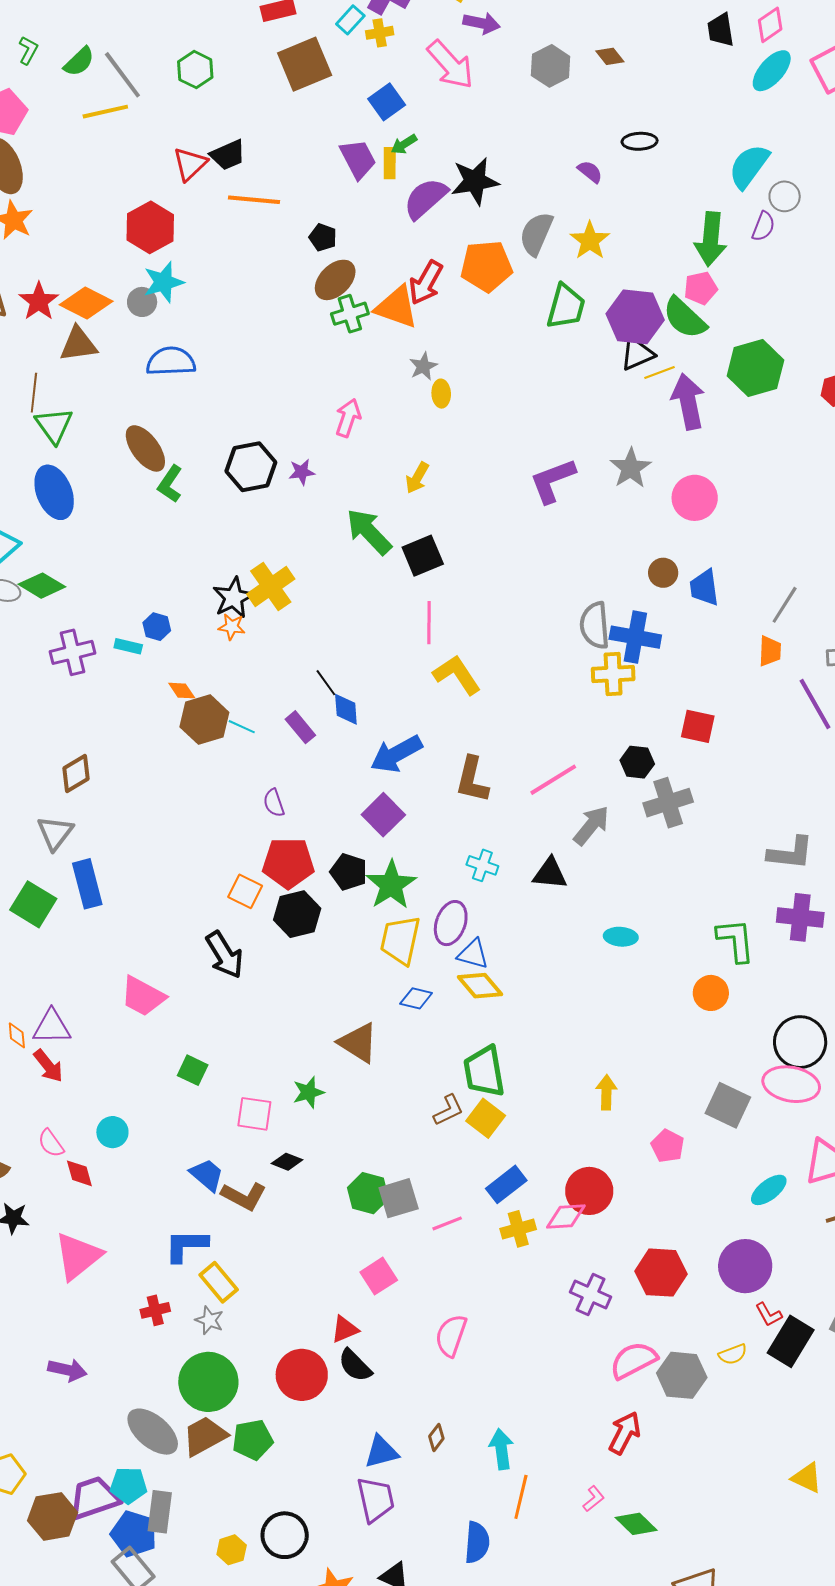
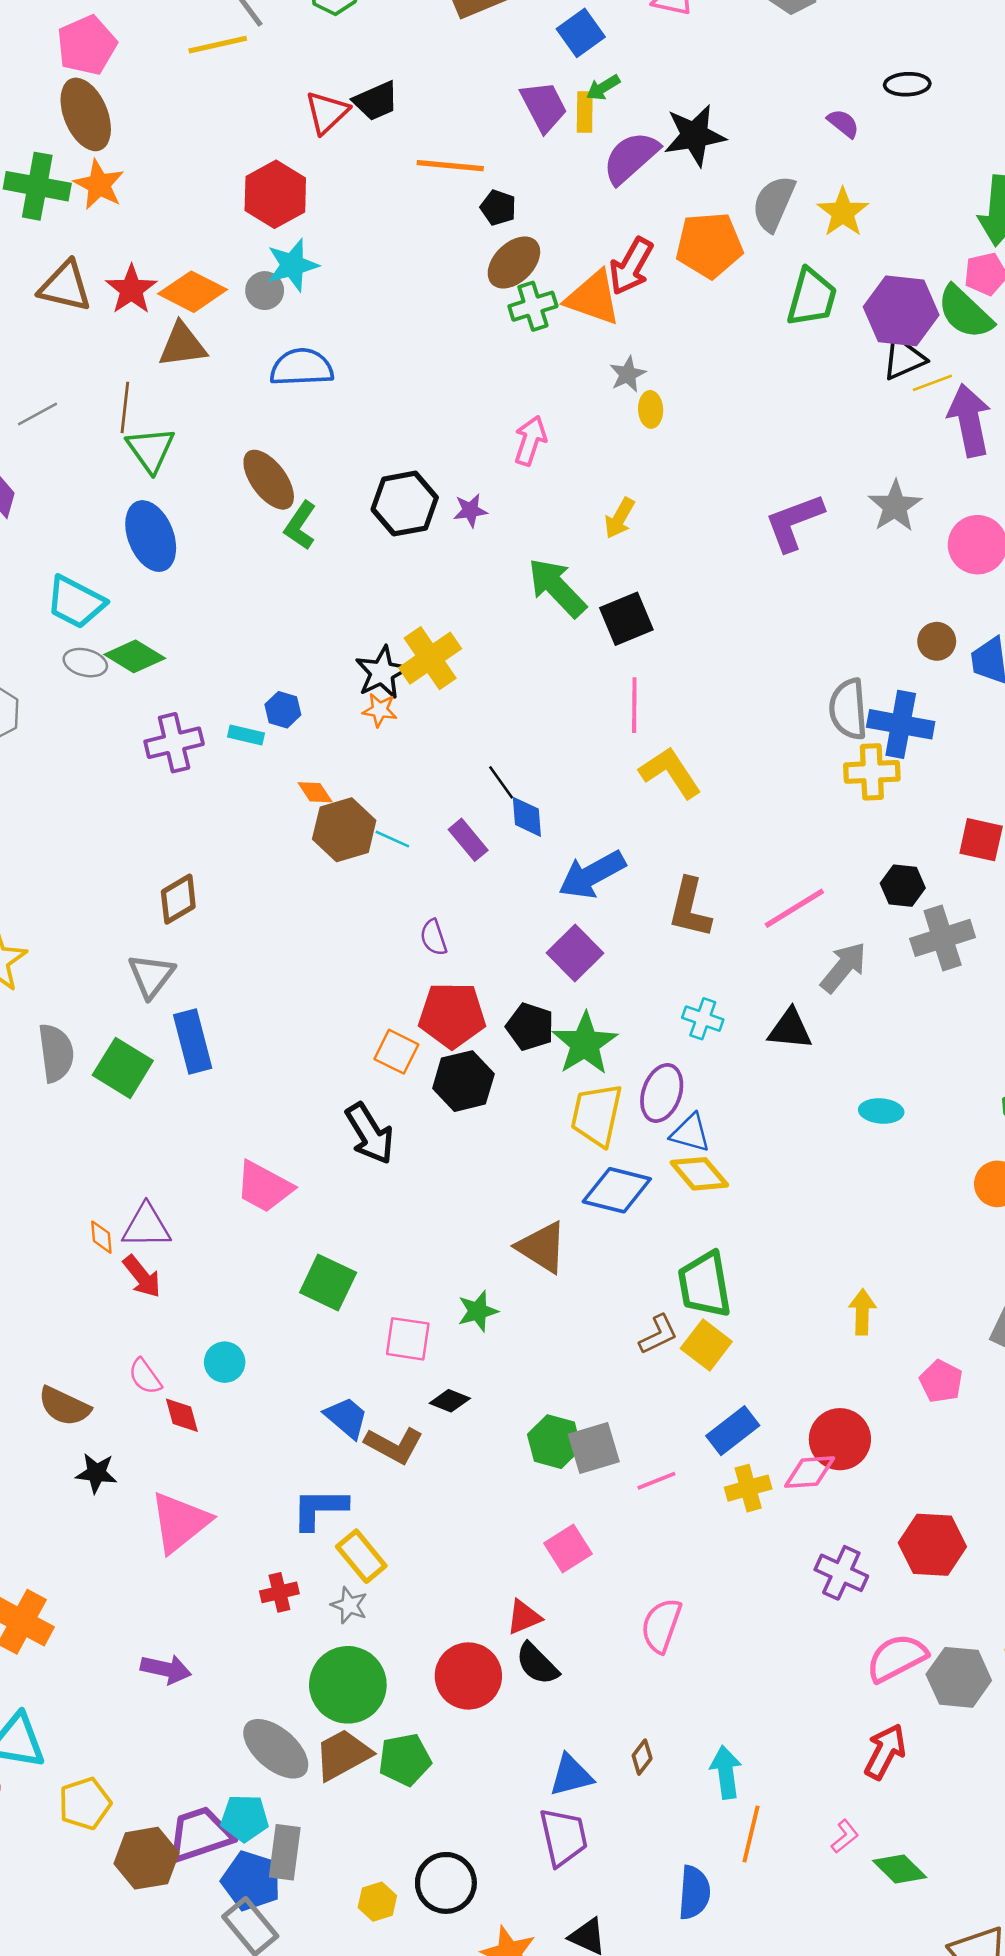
orange line: (254, 200) -> (450, 166), moved
blue diamond: (416, 998) -> (617, 1190), size x1.6
green square: (193, 1070) -> (328, 1282), size x1.4

